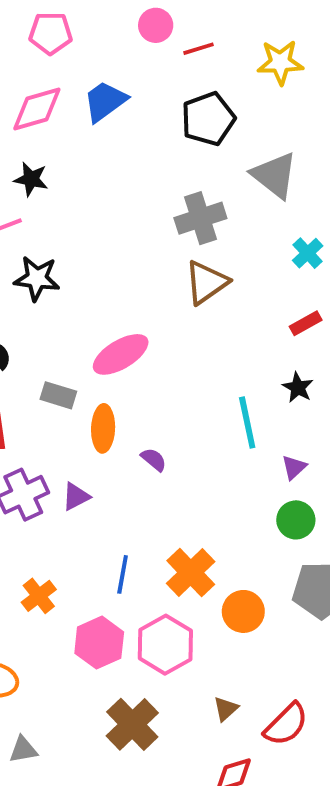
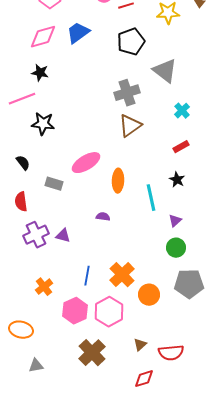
orange ellipse: (103, 428) -> (118, 181), moved
purple semicircle: (154, 460) -> (103, 217), turned -32
purple triangle: (76, 497) -> (63, 236), turned 42
red semicircle: (286, 724) -> (171, 353), turned 40

